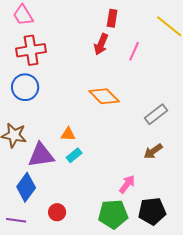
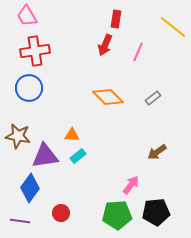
gray rectangle: (156, 114) -> (153, 98), moved, size x0.7

